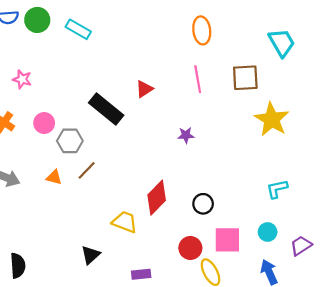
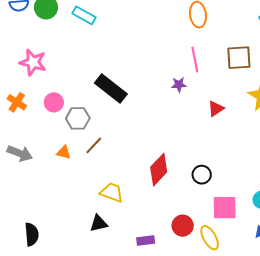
pink star: (22, 79) -> (33, 62), size x1.5
red triangle: (144, 89) -> (216, 109), moved
purple star: (186, 135) -> (179, 85), moved
yellow trapezoid: (125, 222) -> (112, 192), moved
red circle: (190, 248) -> (183, 226), moved
black triangle: (91, 255) -> (99, 223), turned 30

